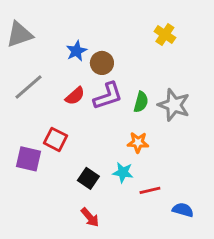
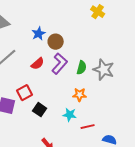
yellow cross: (165, 34) -> (98, 12), moved
purple L-shape: (108, 96) -> (60, 64), turned -30
red square: (55, 139) -> (25, 93), turned 35
black square: (88, 178) -> (40, 110), moved

